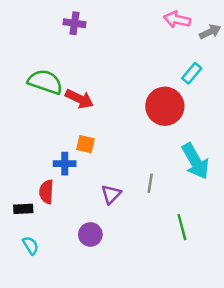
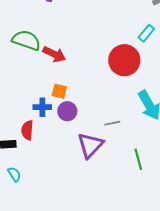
gray line: (150, 183) -> (112, 123), turned 70
purple triangle: (111, 194) -> (90, 145), moved, size x1.6
purple circle: (90, 234) -> (67, 111), moved

